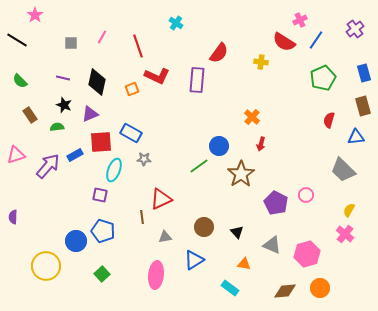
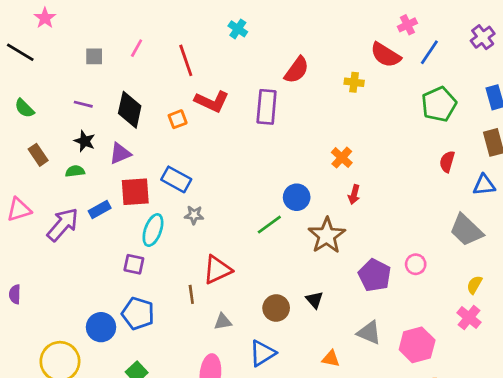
black triangle: (237, 232) -> (314, 300), moved

